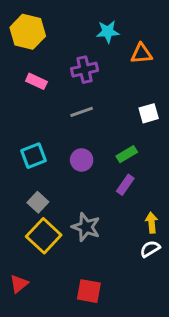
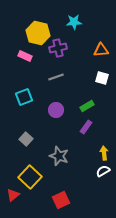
yellow hexagon: (28, 32) -> (38, 33), moved
orange triangle: (141, 54) -> (101, 50), moved
white square: (149, 113) -> (102, 78), turned 32
cyan square: (34, 156) -> (24, 97), moved
yellow square: (44, 236) -> (30, 177), moved
red square: (89, 291) -> (61, 200), turned -36

